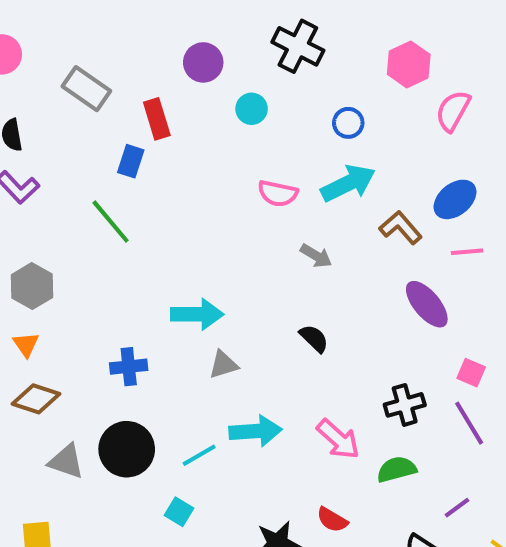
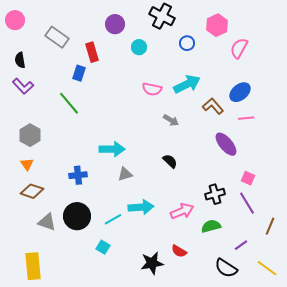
blue circle: (348, 123) -> (187, 43), moved
pink arrow: (338, 439) -> (182, 211), turned -65

